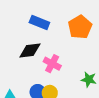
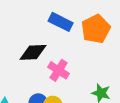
blue rectangle: (39, 23) -> (61, 22), moved

